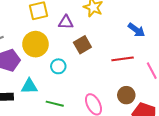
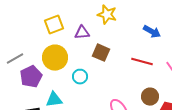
brown square: (82, 45) -> (101, 53), turned -30
red line: (123, 59) -> (142, 62), turned 30

